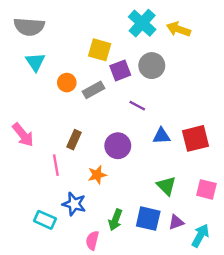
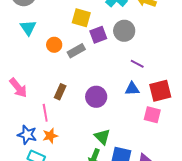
purple line: (137, 106) -> (137, 64), moved
orange star: (97, 175) -> (50, 136), moved
green triangle: (166, 186) -> (102, 137), moved
pink square: (206, 189) -> (152, 115), moved
blue star: (74, 204) -> (27, 135), moved

